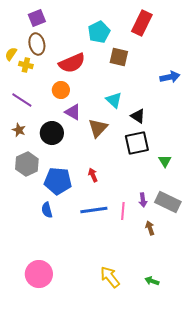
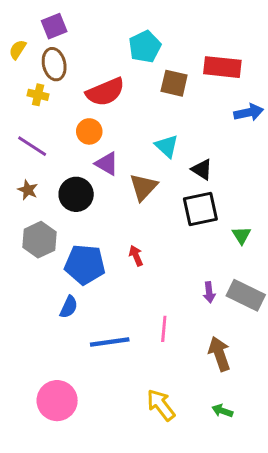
red rectangle: (142, 23) -> (222, 67), moved, turned 70
yellow semicircle: (11, 54) -> (18, 50), moved
blue semicircle: (47, 210) -> (69, 307), turned -140
blue line: (94, 210) -> (110, 342), moved
pink line: (123, 211) -> (164, 329), moved
brown arrow: (150, 228) -> (219, 354), moved, size x1.6

